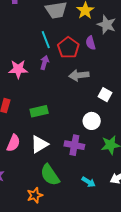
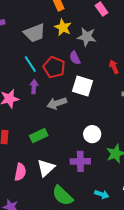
gray arrow: (79, 75) -> (57, 103), moved
white square: (105, 95) -> (82, 86), moved, size x1.5

